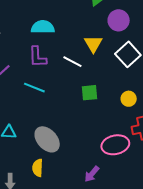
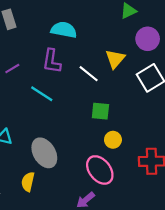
yellow circle: (129, 99) -> (113, 140), moved
pink ellipse: (115, 145) -> (100, 170), moved, turned 52

